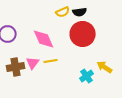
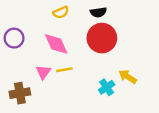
yellow semicircle: (63, 12) -> (61, 12), moved
brown cross: (16, 67) -> (20, 93), moved

